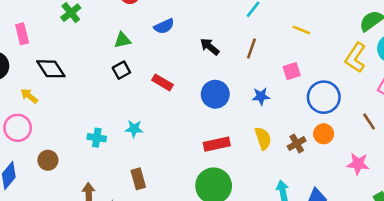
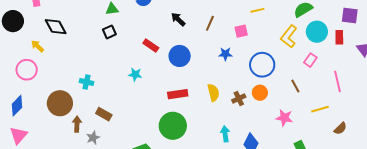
yellow line: (301, 30) -> (257, 10), moved, turned -40
pink square: (292, 71) -> (241, 31), moved
red rectangle: (162, 82) -> (151, 45), moved
blue star: (261, 96) -> (225, 54), moved
cyan star: (134, 129) -> (135, 74), moved
brown circle: (48, 160) -> (60, 103), moved, size x1.6
brown rectangle: (138, 179) -> (104, 114), moved, turned -49

